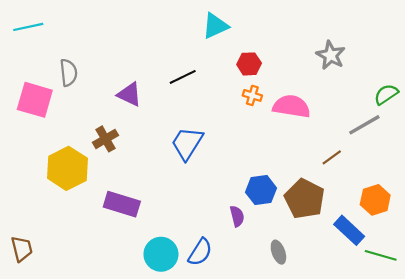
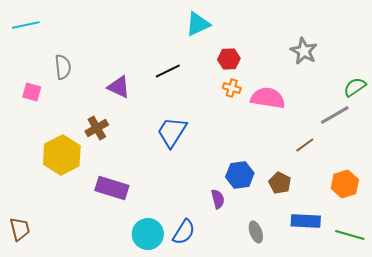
pink square: (35, 100) -> (32, 92), size x0.6
brown pentagon: (305, 199) -> (280, 183), size x0.6
blue rectangle: (349, 230) -> (306, 221), moved, turned -40

